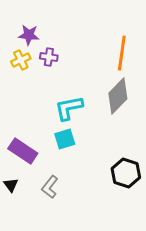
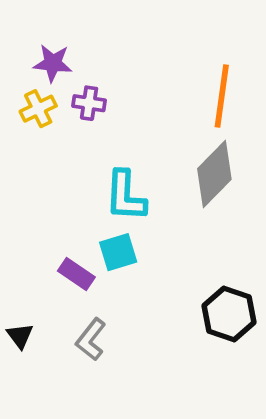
cyan L-shape: (69, 108) -> (125, 196), turned -76
purple rectangle: (23, 151) -> (76, 274), moved, size x0.7

